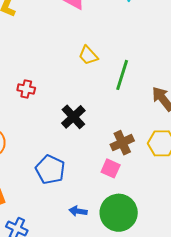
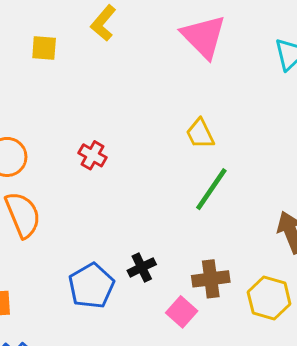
green line: (122, 75) -> (211, 189), moved
black cross: (73, 117) -> (142, 267), moved, size x0.7

